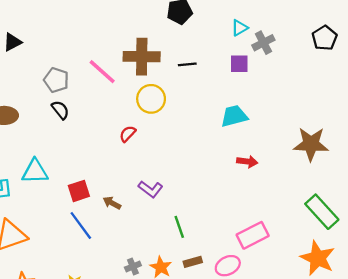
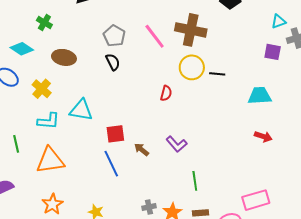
black line: (187, 64) -> (217, 74), moved
red semicircle: (128, 134) -> (166, 93), turned 140

